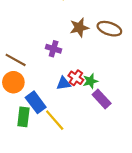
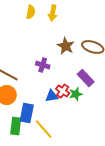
brown star: (79, 28) -> (66, 46), turned -30
purple rectangle: (102, 99) -> (86, 78), moved
blue rectangle: (36, 102) -> (27, 113), turned 48

